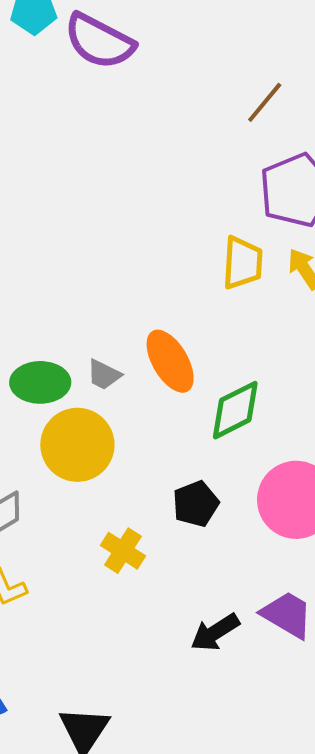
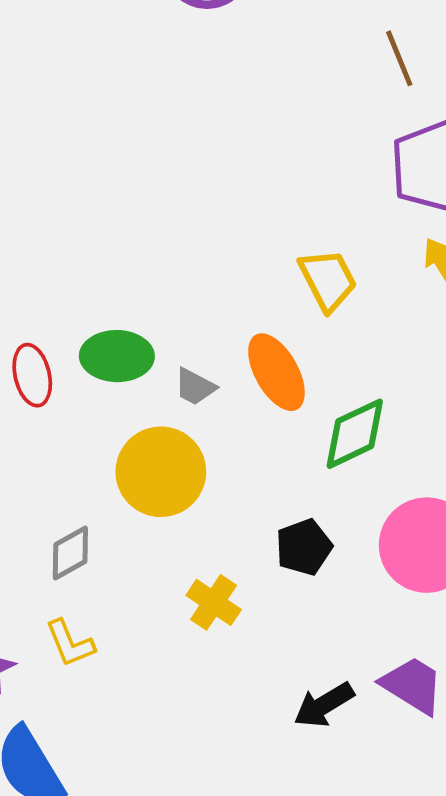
brown line: (265, 102) -> (399, 58), turned -63
yellow trapezoid: (243, 263) -> (328, 280), moved, turned -32
green ellipse: (40, 382) -> (117, 356), moved

